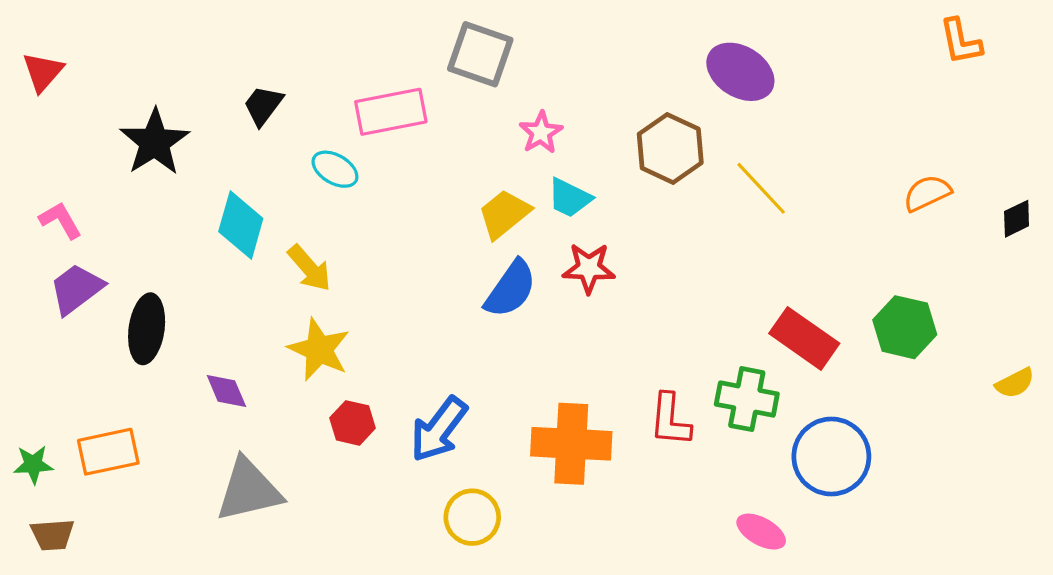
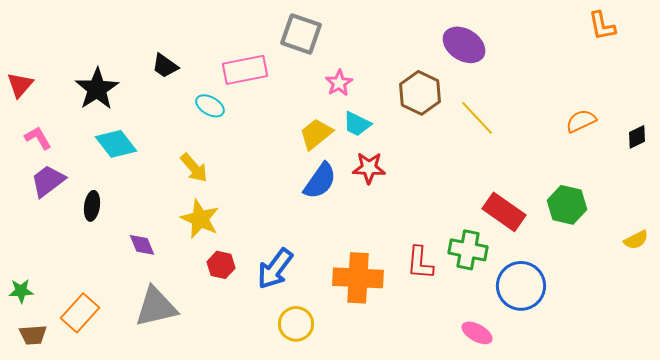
red triangle: (43, 72) -> (20, 85), moved
black trapezoid: (263, 105) -> (165, 66), turned -92
cyan diamond: (241, 225) -> (116, 144), moved, turned -54
black ellipse: (147, 329) -> (92, 206), size x0.7
orange rectangle: (108, 452) -> (80, 313), moved, turned -36

